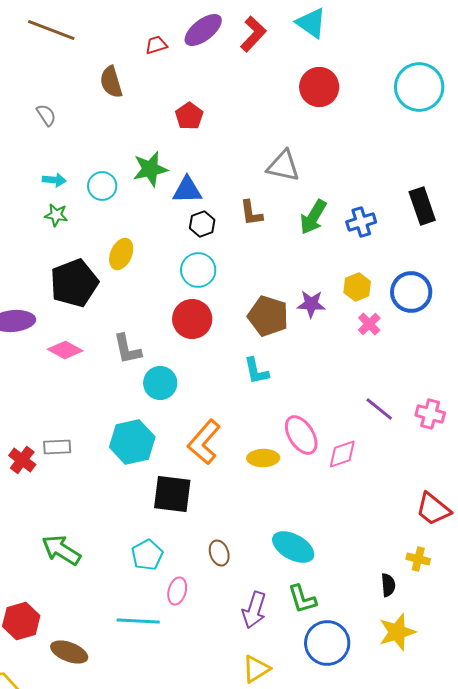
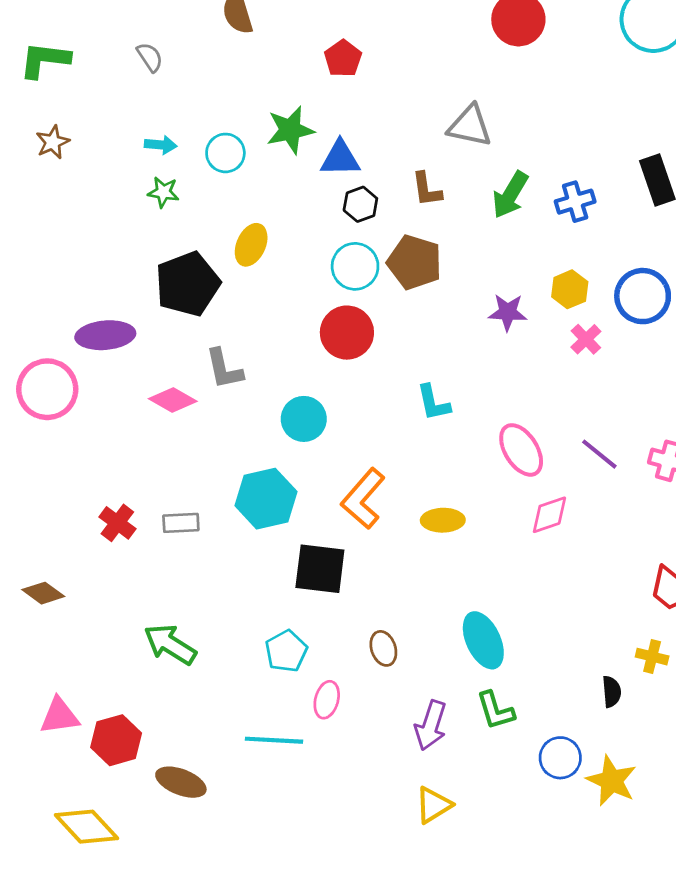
brown pentagon: (268, 316) -> (414, 262), moved
gray L-shape: (127, 349) -> (224, 369), moved
pink diamond: (65, 350) -> (173, 400), moved
pink ellipse: (301, 435) -> (521, 450), moved
gray rectangle: (57, 447) -> (181, 523), moved
cyan ellipse: (293, 547) -> (483, 640), turned 36
yellow star: (397, 632) -> (612, 781), moved, turned -30
blue circle: (327, 643) -> (560, 758), moved, size x0.7

